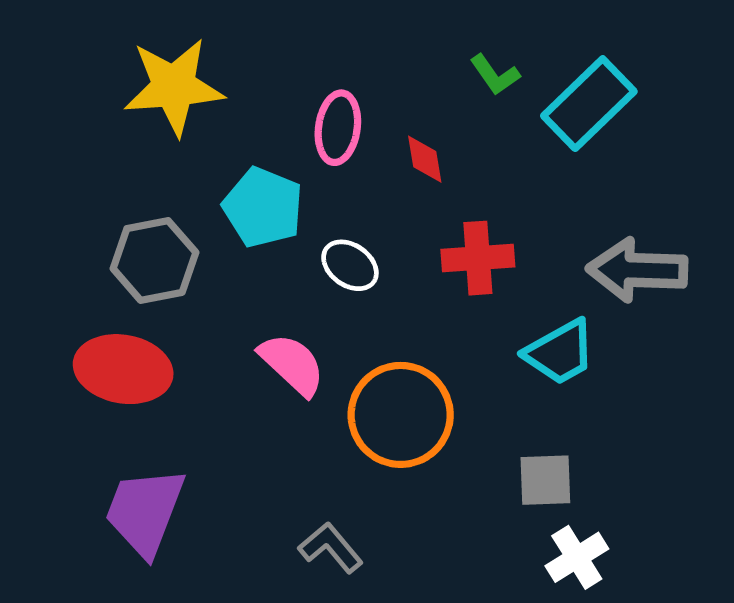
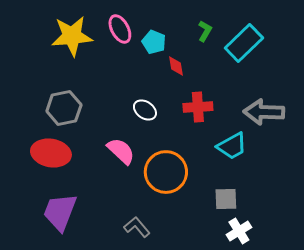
green L-shape: (495, 75) -> (205, 31), turned -115
pink ellipse: (338, 128) -> (120, 29), moved, turned -36
cyan pentagon: (263, 207) -> (154, 42), moved, size x0.7

